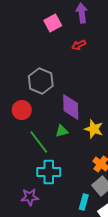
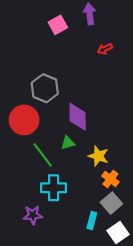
red arrow: (79, 45) -> (105, 49), moved
red circle: (22, 110) -> (24, 120), size x1.4
yellow star: (94, 129) -> (98, 156), moved

